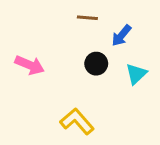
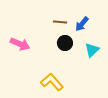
brown line: (87, 18) -> (60, 22), moved

